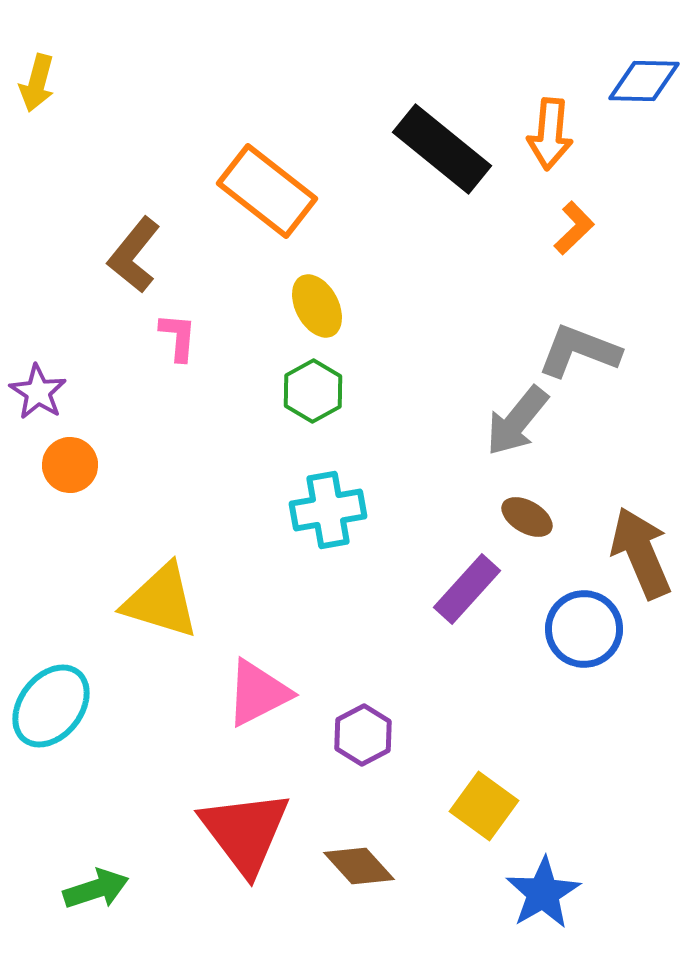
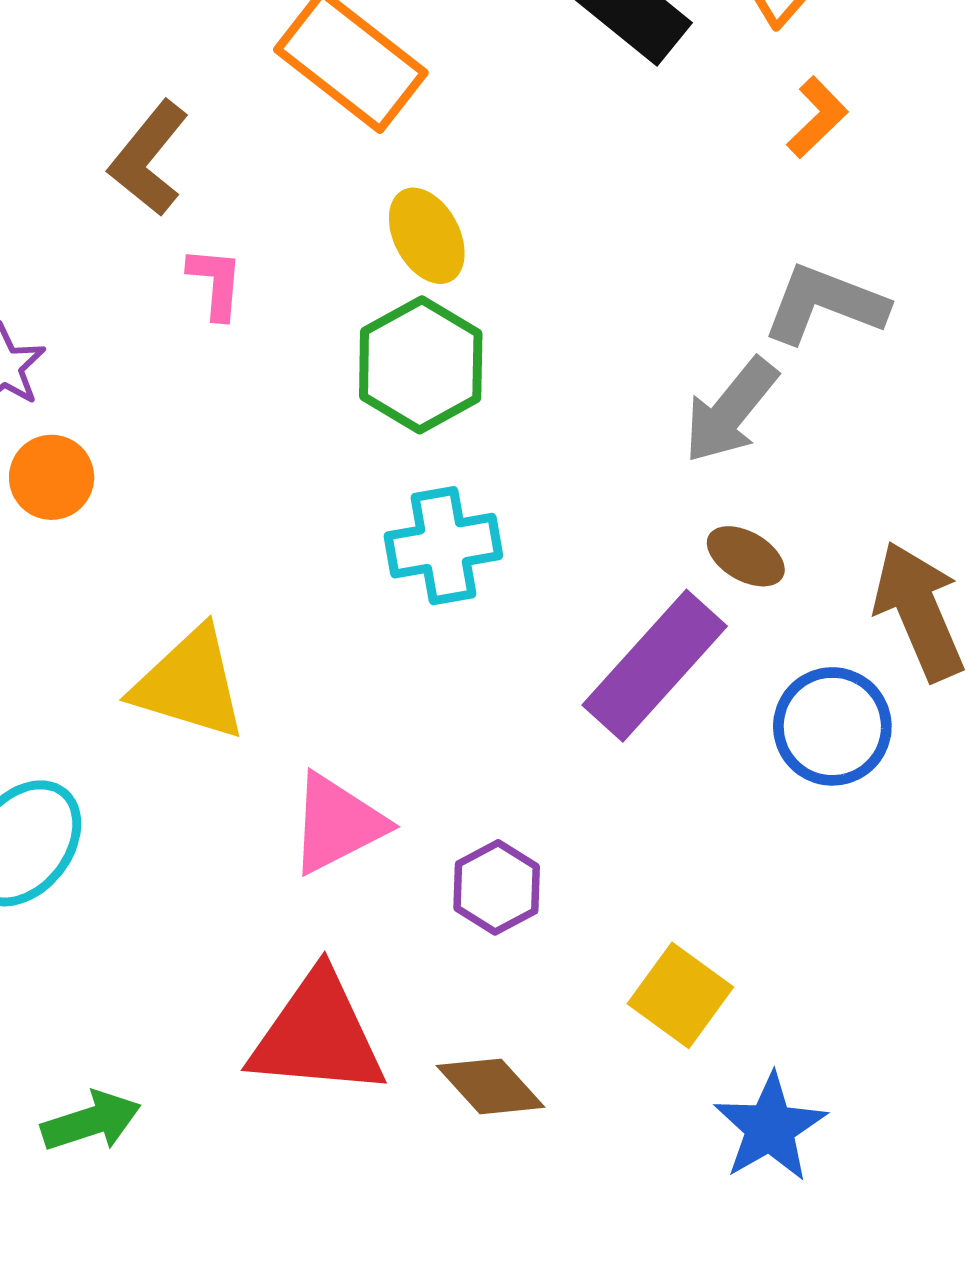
green hexagon: (313, 391) -> (421, 365), size x1.4
purple rectangle: (467, 589) -> (655, 666), size x1.4
red triangle: (245, 832) -> (317, 1035), turned -48

